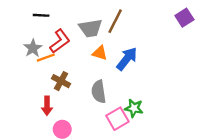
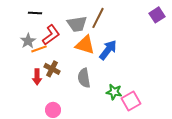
orange triangle: (100, 53) -> (85, 45), size x1.5
red arrow: (47, 106) -> (37, 77), moved
pink square: (117, 119) -> (131, 101), moved

